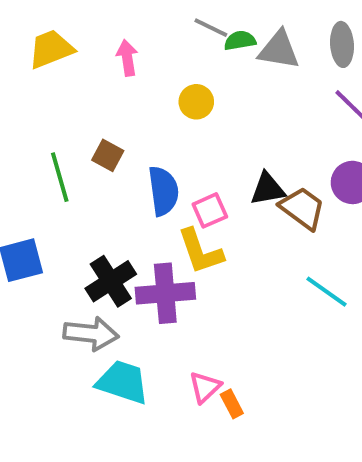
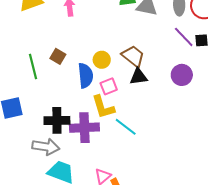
yellow circle: (196, 102) -> (102, 60), moved
brown trapezoid: (302, 208) -> (133, 56), moved
black cross: (111, 281) -> (57, 120), turned 30
cyan line: (327, 292) -> (126, 127), moved

